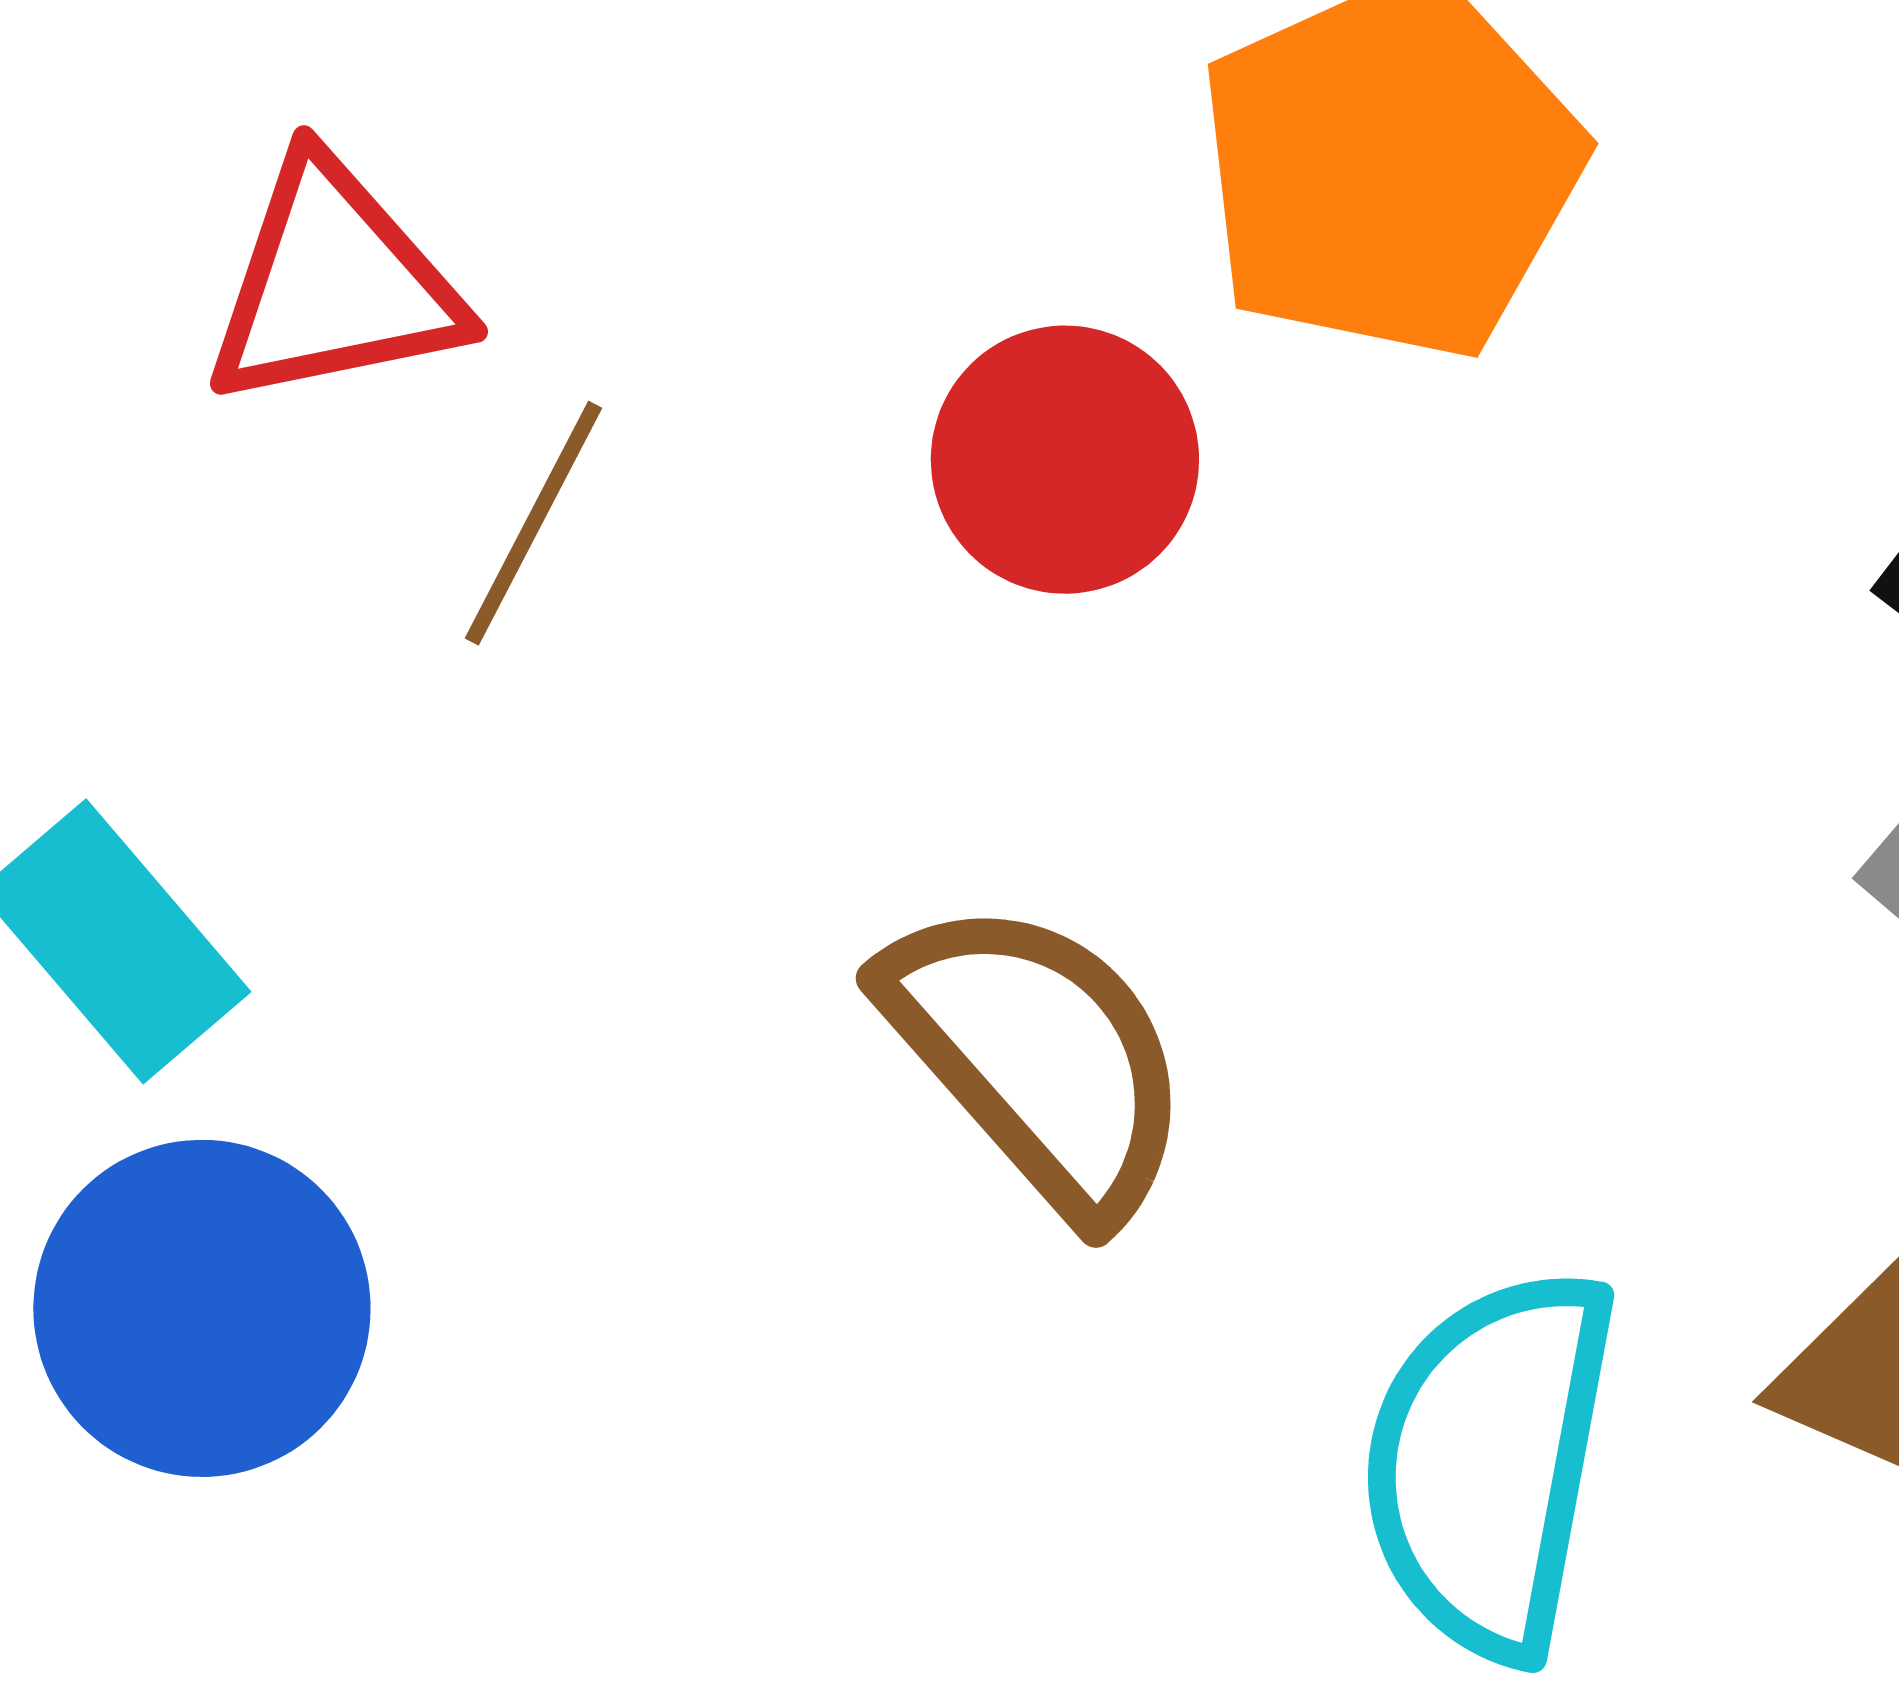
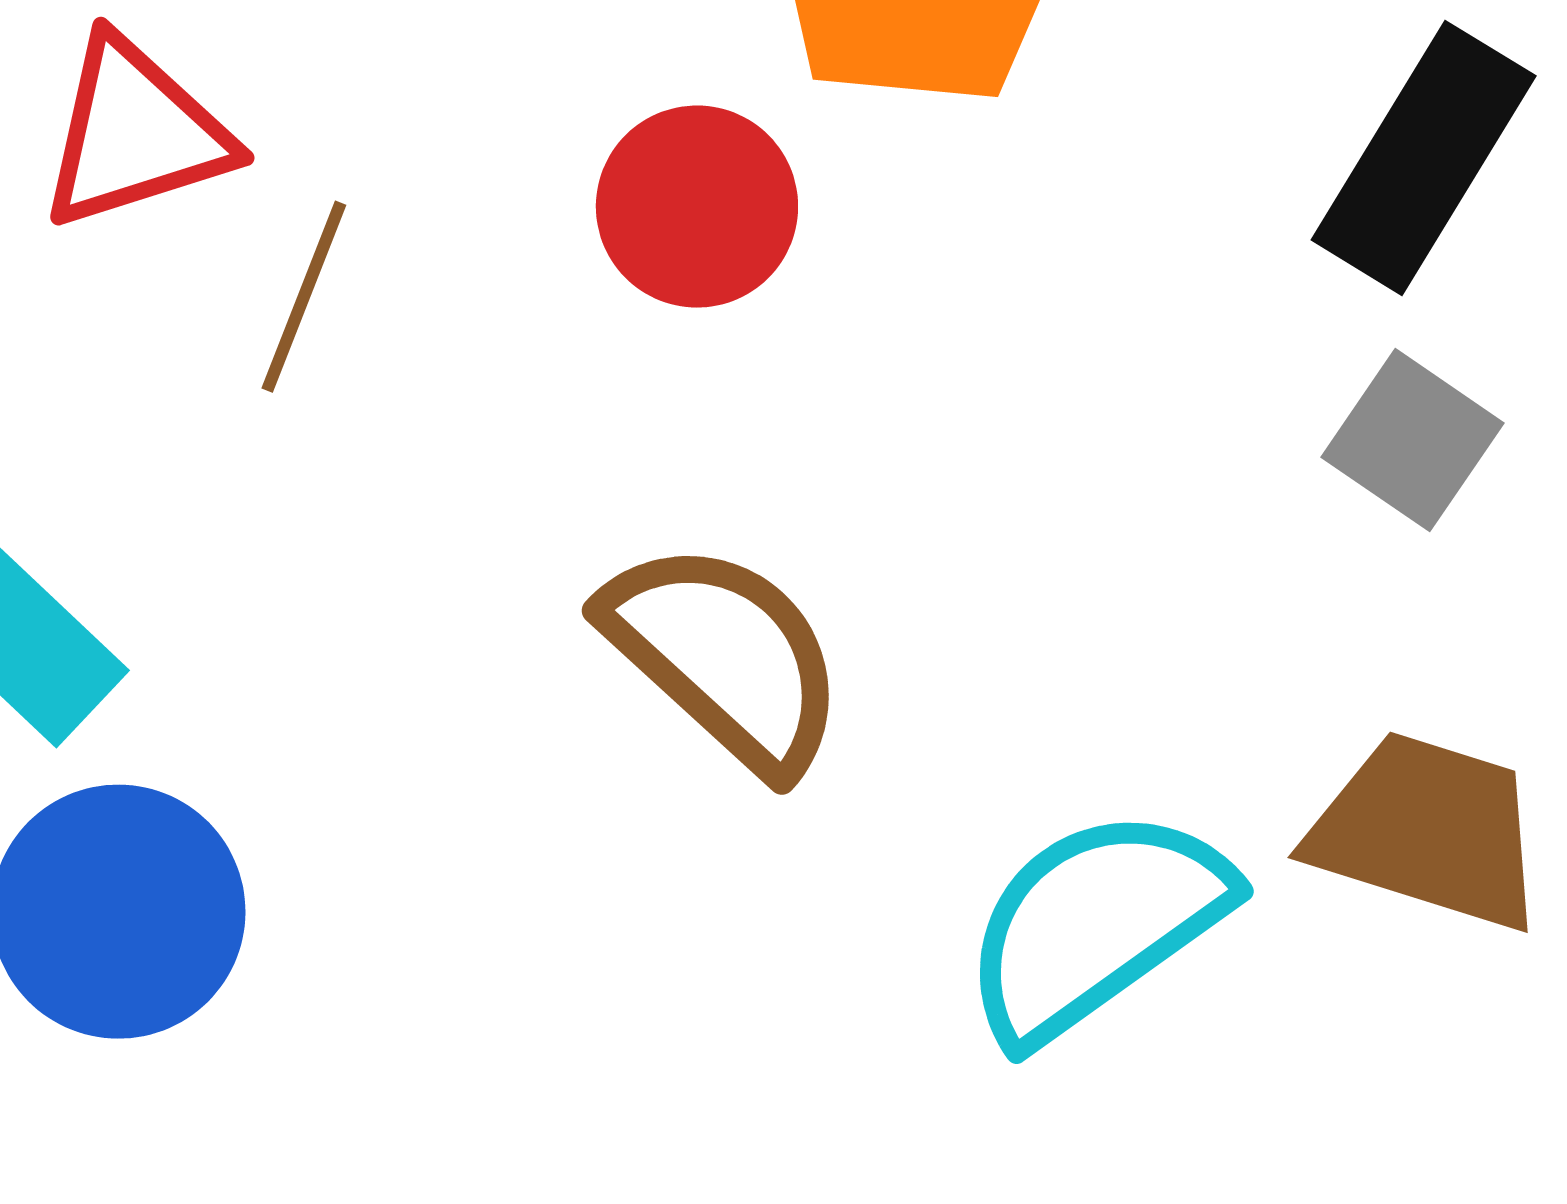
cyan semicircle: (1490, 1463) -> (1096, 924), turned 50

